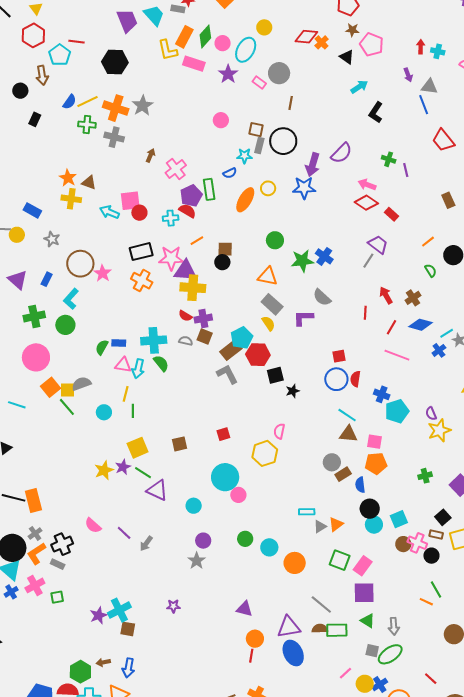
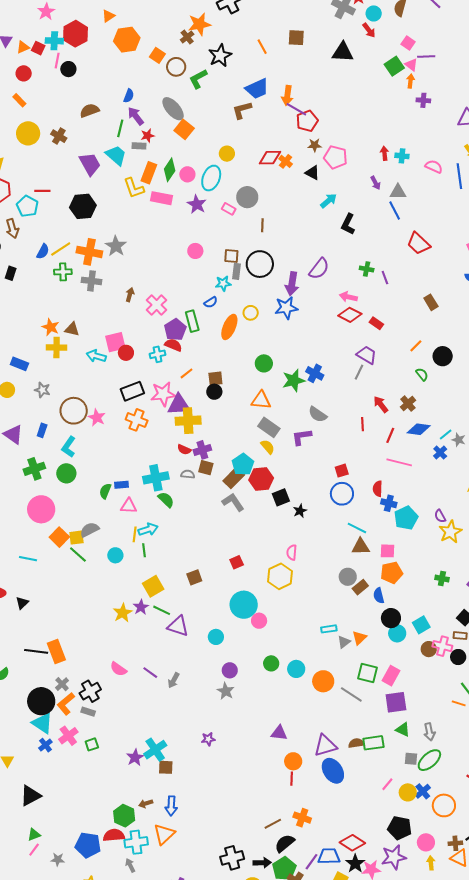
cyan arrow: (138, 369) -> (148, 529), moved, turned -114
red semicircle: (355, 379) -> (378, 489), moved
green cross: (425, 476) -> (442, 579), turned 32
gray line: (321, 604) -> (351, 694), moved

